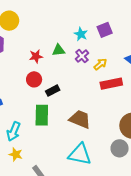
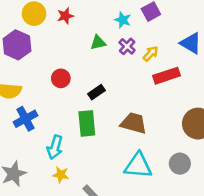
red star: (36, 56) -> (65, 16), moved
red circle: (34, 79) -> (61, 78), moved
gray circle: (120, 148) -> (180, 164), moved

